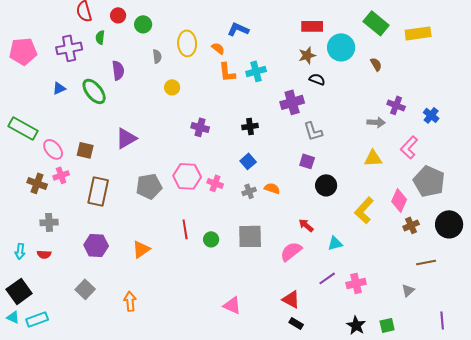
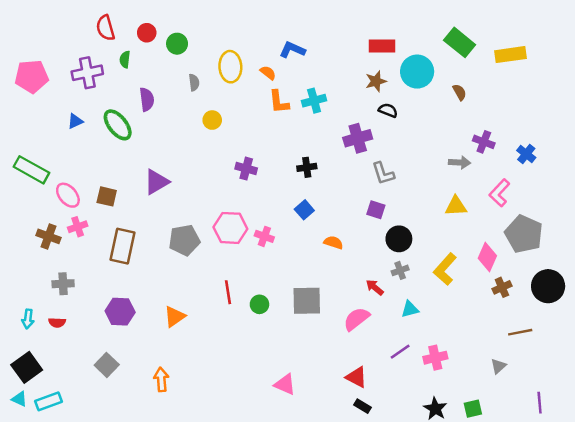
gray cross: (249, 191) -> (400, 270), moved

